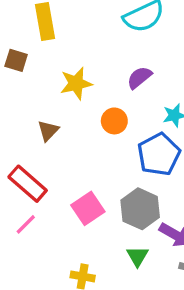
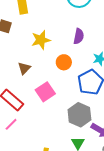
purple semicircle: (139, 77) -> (79, 36), turned 140
pink square: (88, 208) -> (45, 92), moved

